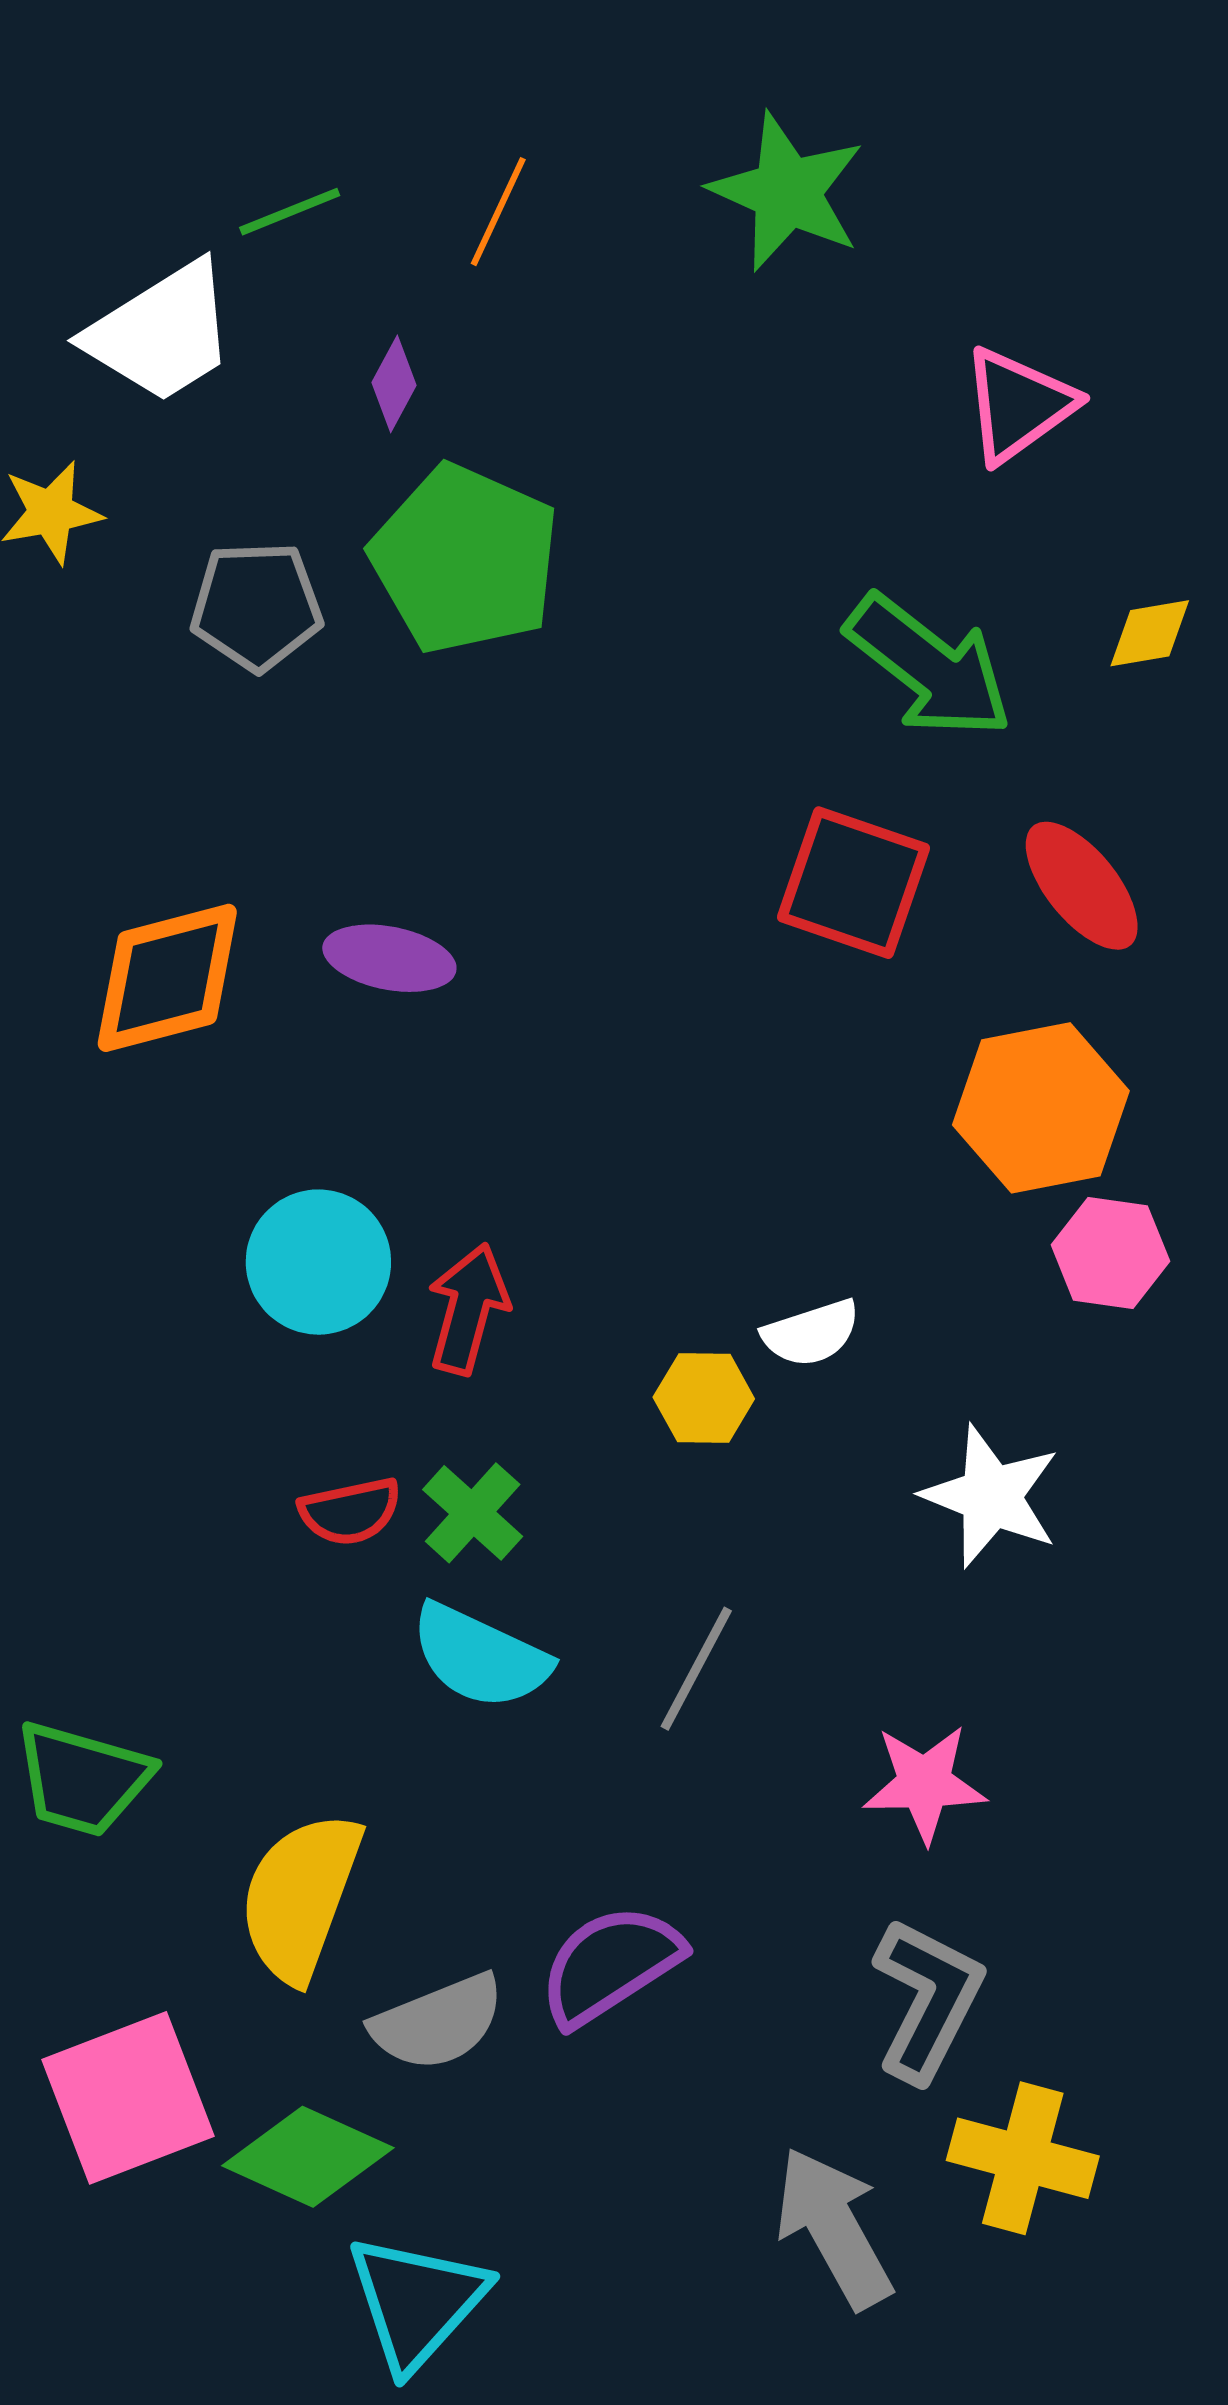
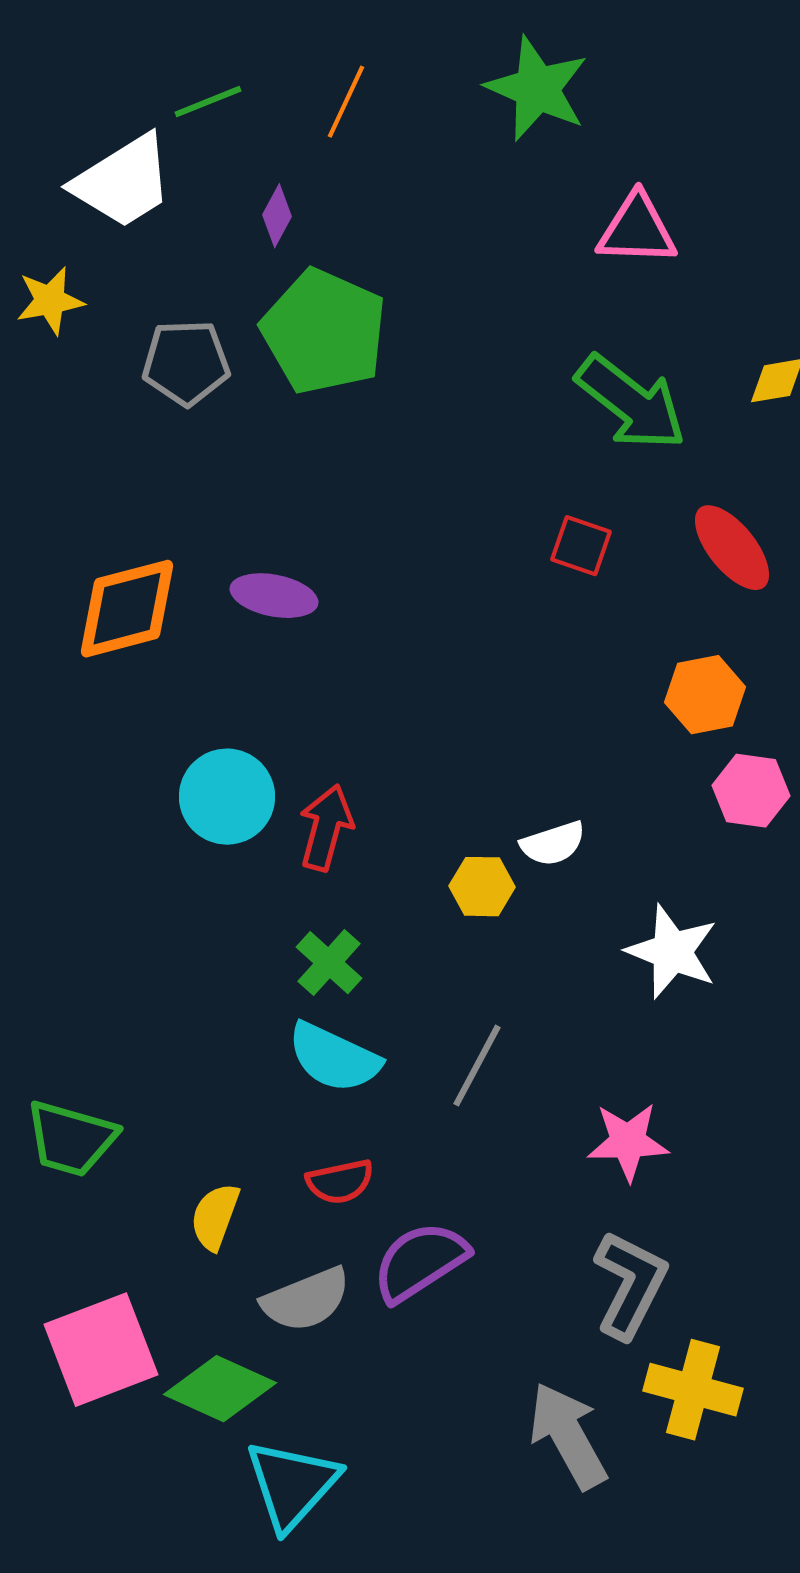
pink triangle: (1018, 405) -> (637, 230), moved, turned 38
red square: (853, 883) -> (581, 546), size x0.6
orange hexagon: (1041, 1108) -> (705, 695), size x0.7
red semicircle: (350, 1511) -> (340, 1182), moved
yellow semicircle: (300, 1897) -> (215, 1217), size x0.6

